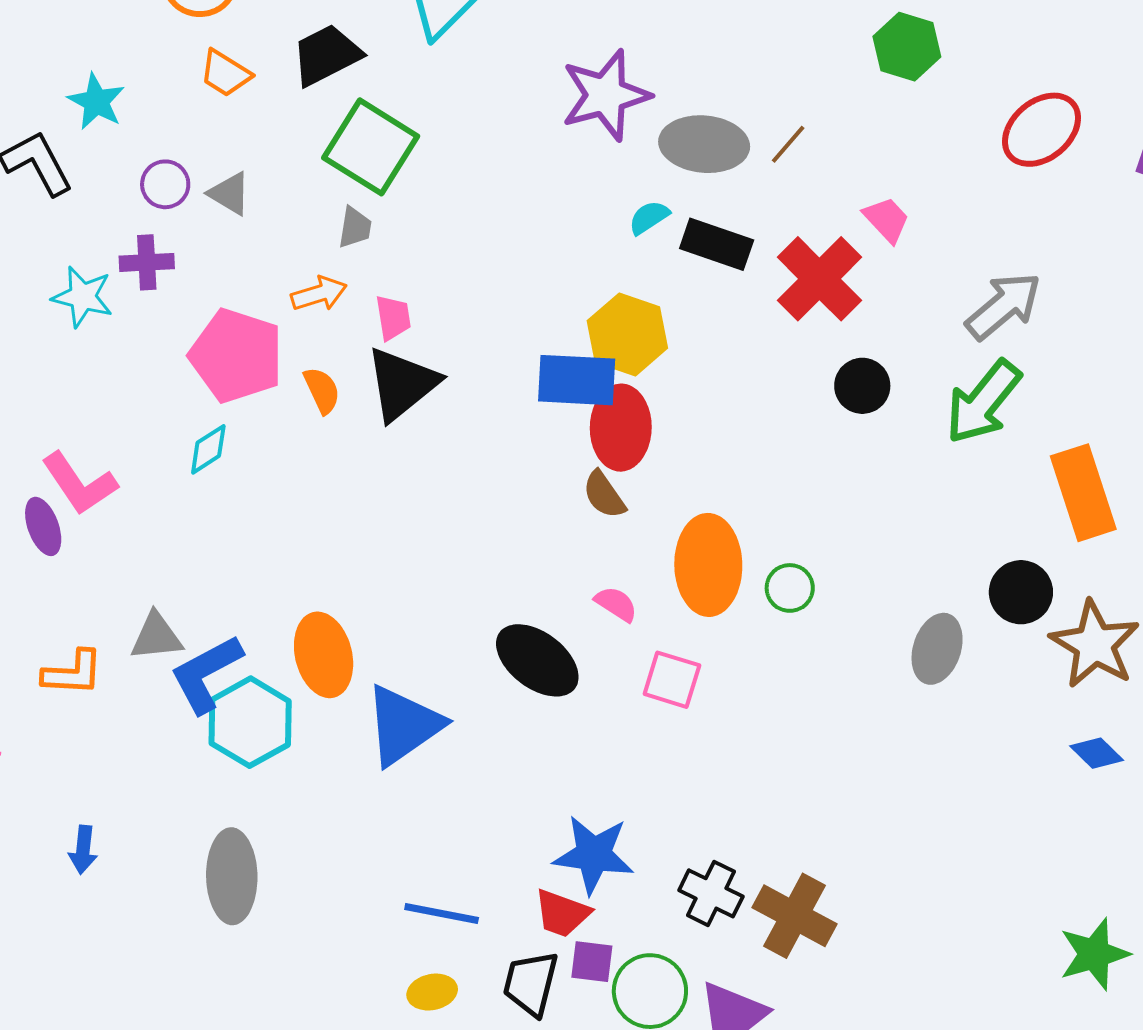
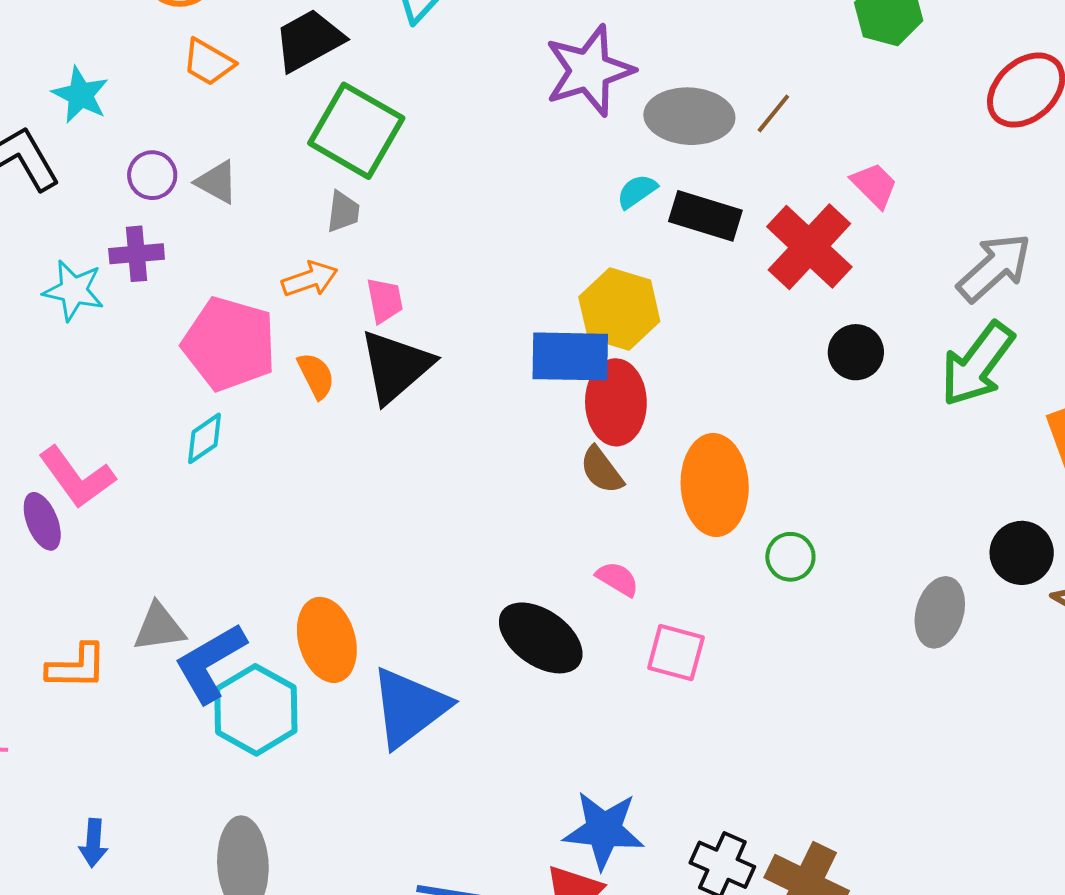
orange ellipse: (708, 565) -> (715, 485), moved

